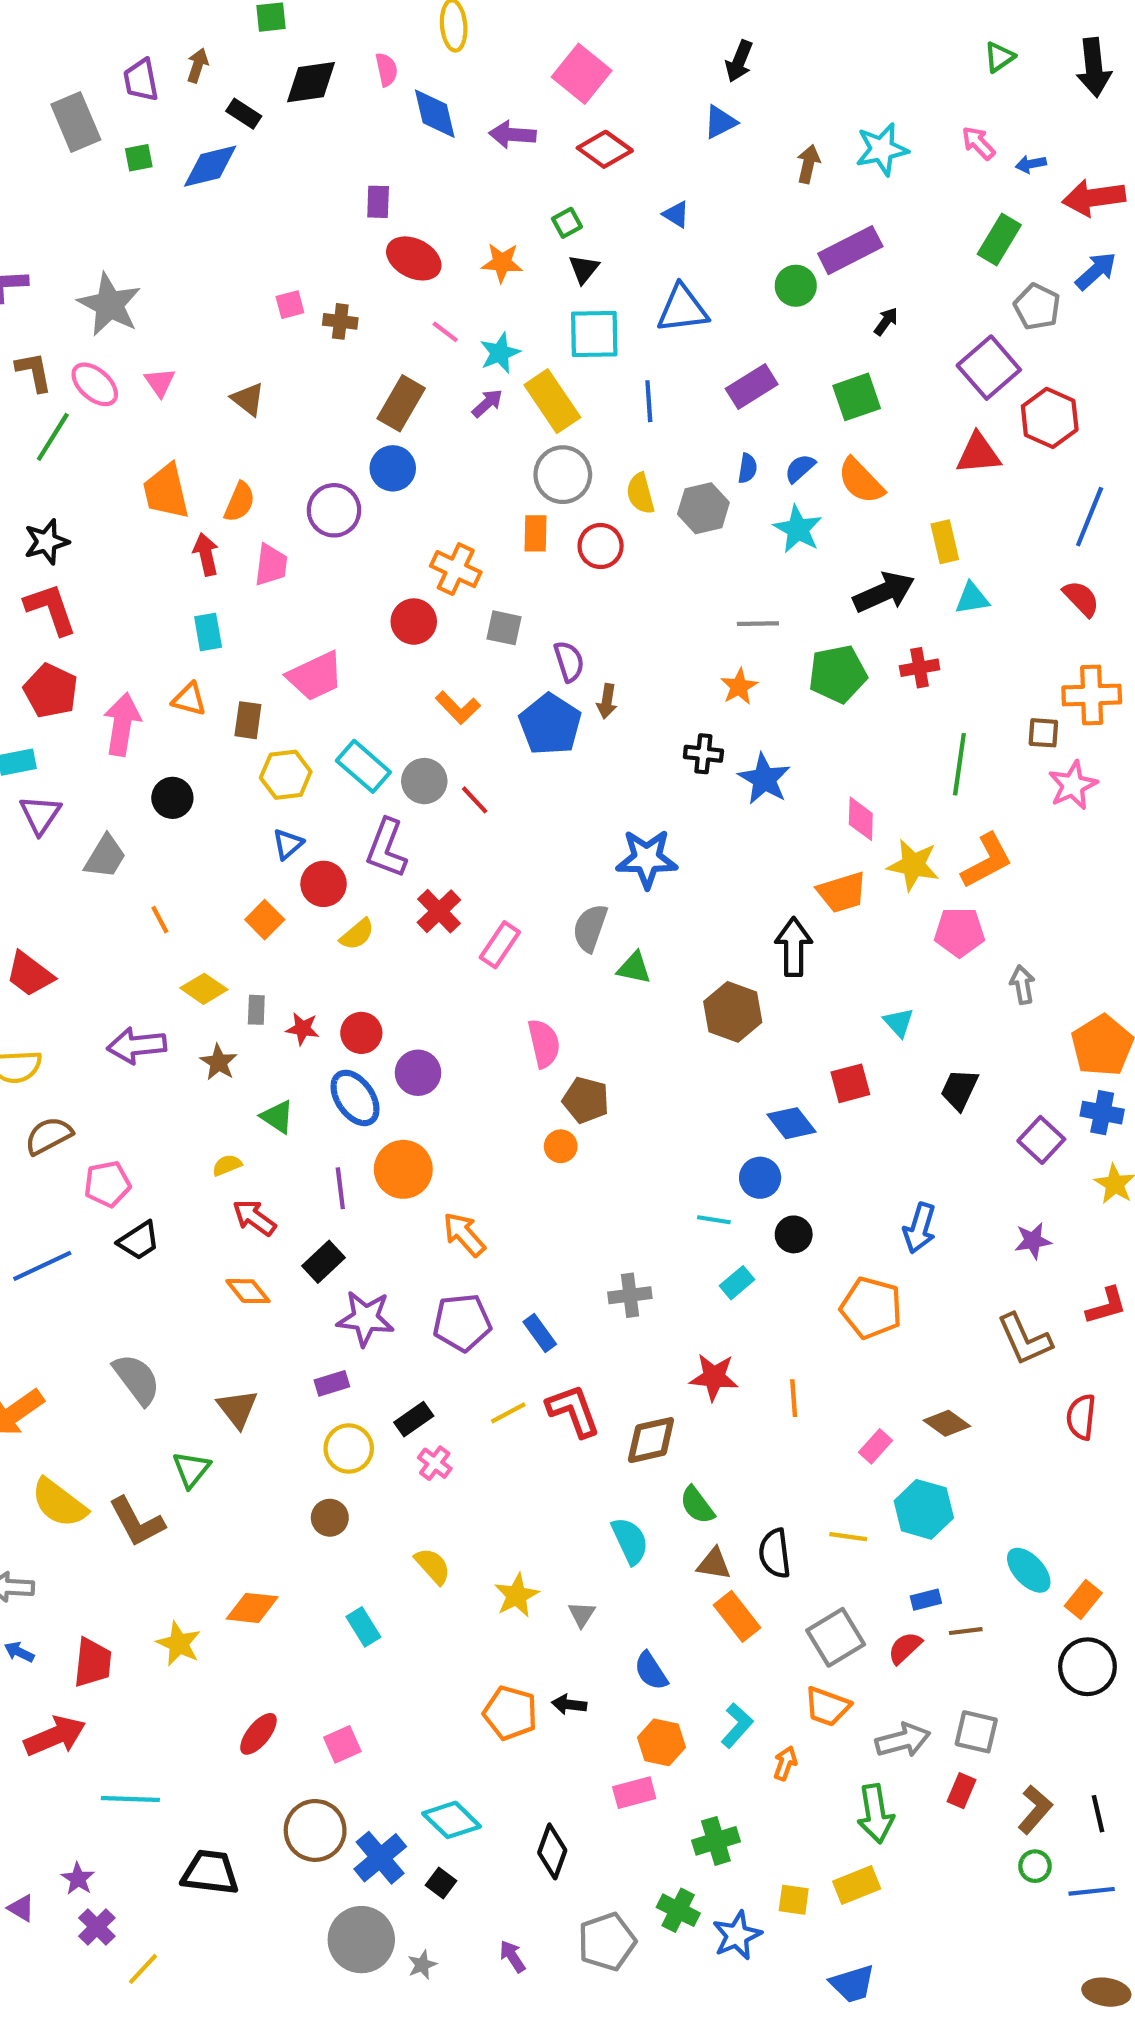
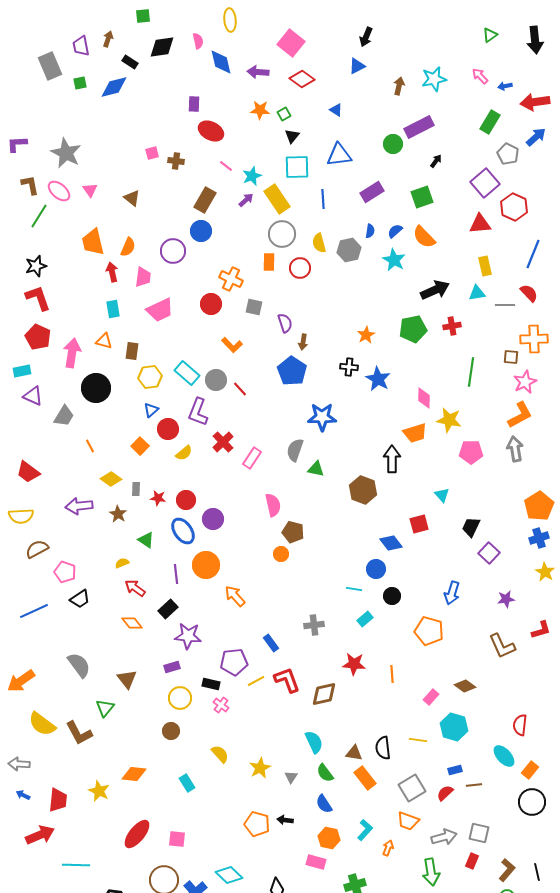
orange star: (502, 263) -> (260, 110), moved
yellow rectangle: (945, 542) -> (485, 266), moved
gray line: (758, 624) -> (505, 305), moved
pink trapezoid: (315, 676) -> (160, 310), moved
blue pentagon: (550, 724) -> (292, 371), moved
black circle: (172, 798) -> (96, 388), size x1.5
purple triangle: (40, 815) -> (33, 396), turned -40
orange L-shape: (987, 861) -> (520, 415), moved
gray arrow: (1022, 985) -> (515, 449), moved, size x1.4
blue cross: (1102, 1113) -> (539, 538), turned -30
purple square: (1041, 1140) -> (489, 553), moved
pink pentagon: (107, 1184) -> (65, 572), turned 30
purple pentagon: (462, 1323) -> (234, 662), moved
red semicircle: (1081, 1417) -> (520, 725), moved
black rectangle: (414, 1419) -> (211, 684), turned 48
green semicircle: (697, 1505) -> (325, 773), moved
red ellipse: (258, 1734) -> (137, 834), size x1.4
pink square: (342, 1744) -> (177, 839), turned 30
pink rectangle: (634, 1793) -> (316, 862), turned 30

